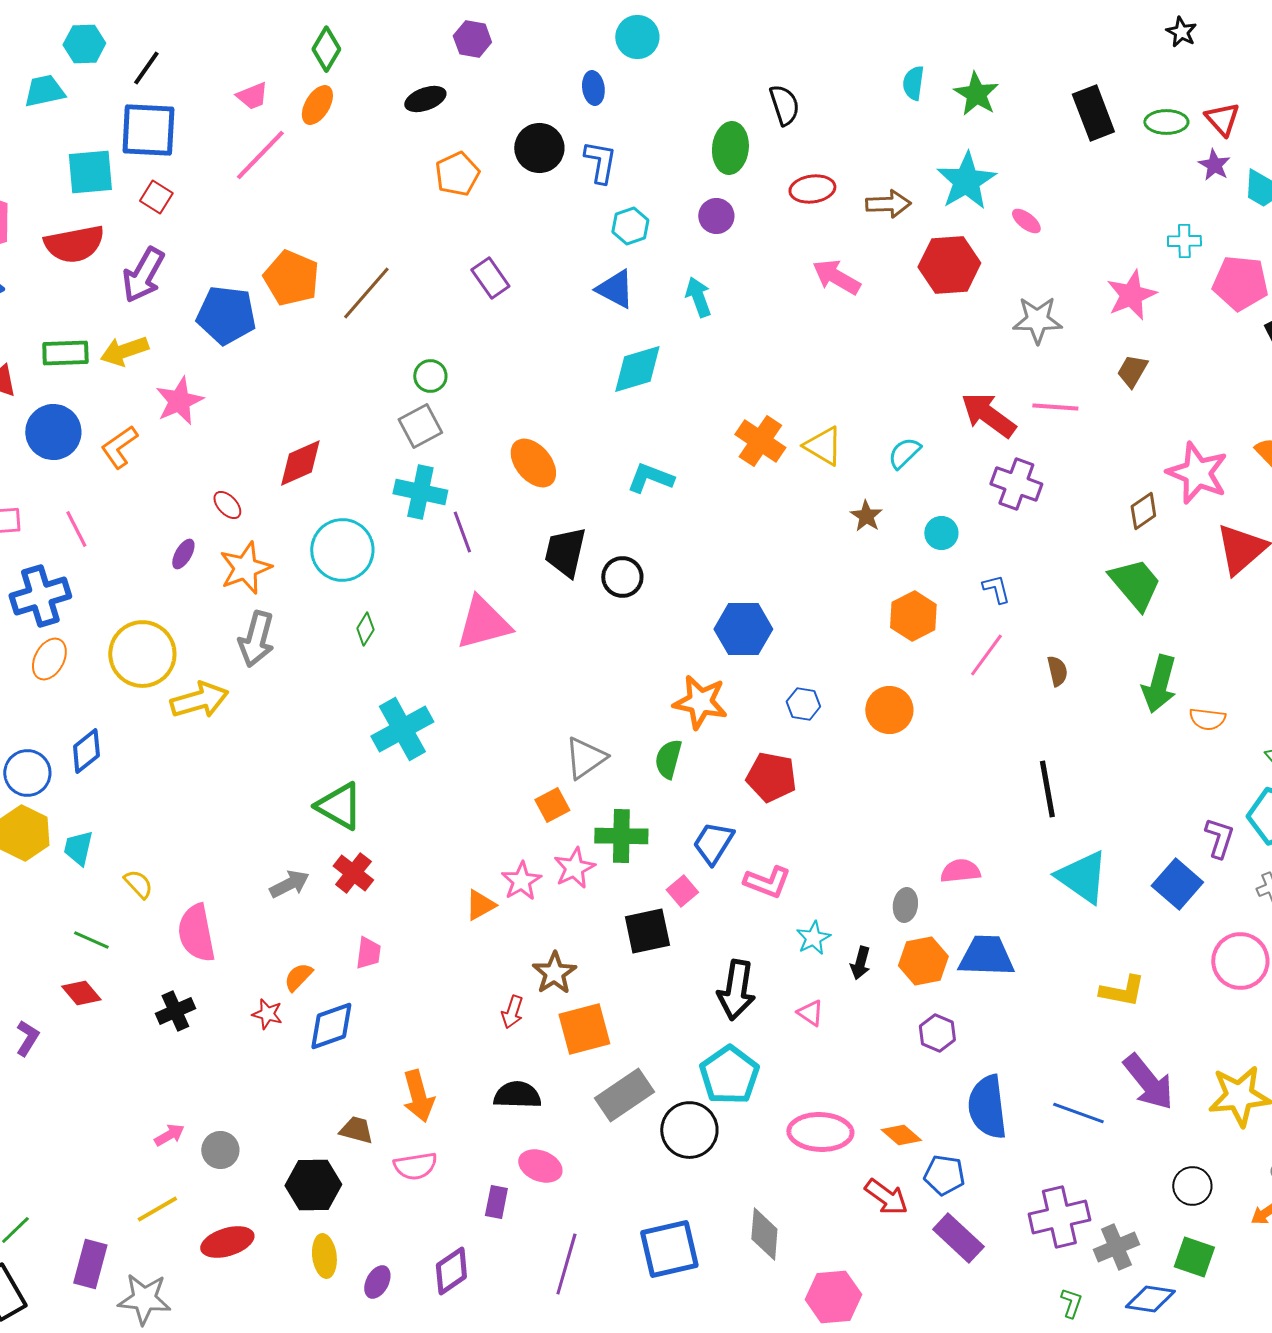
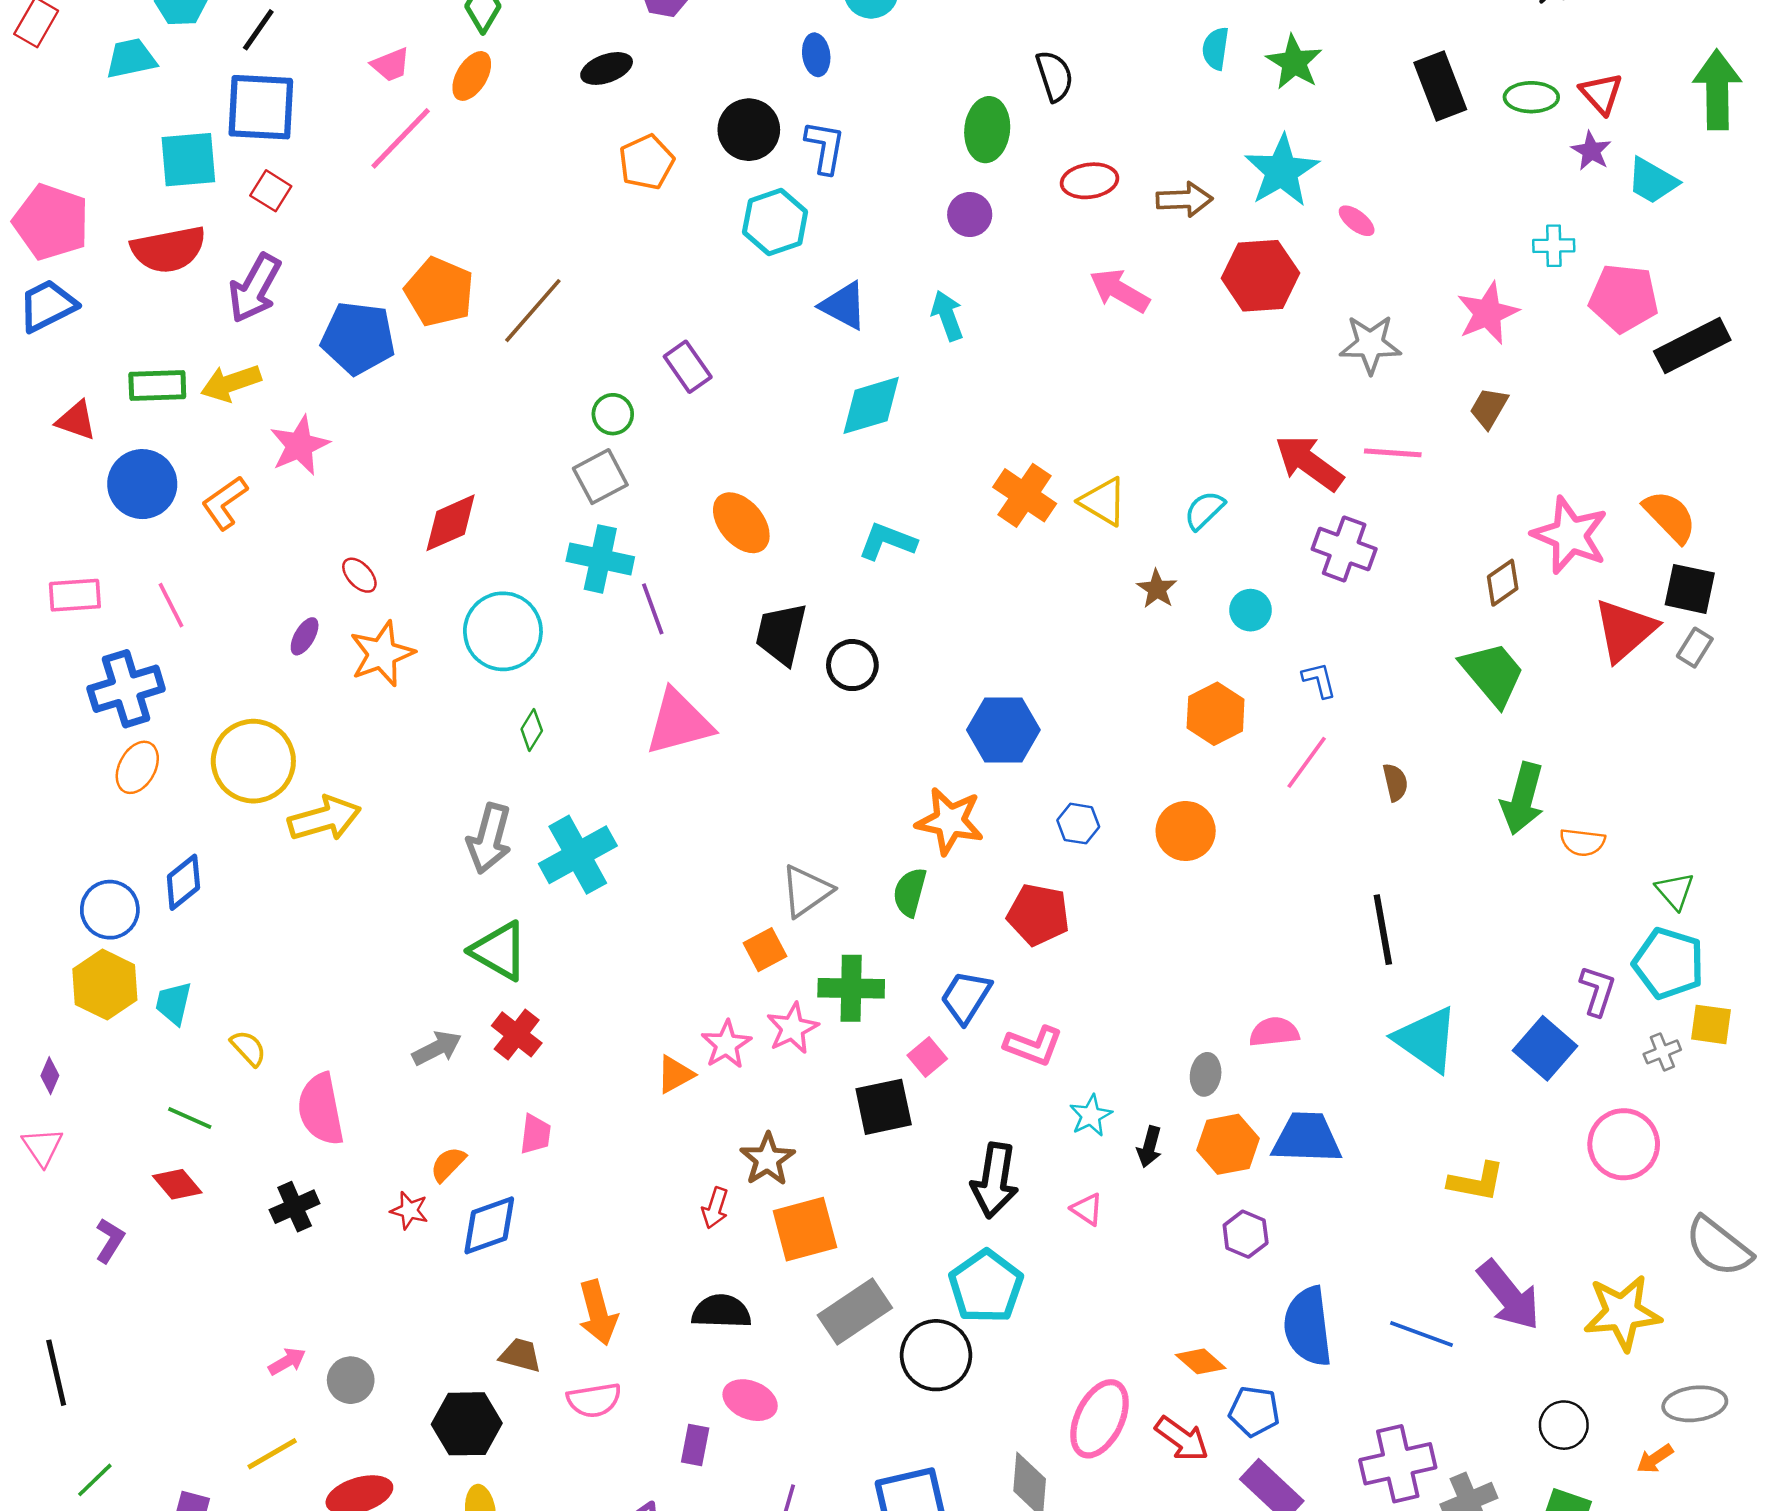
cyan hexagon: (630, 226) -> (775, 222), moved, size x1.4
purple rectangle: (490, 278) -> (688, 367), moved
gray arrow: (256, 639) -> (489, 839), moved
pink ellipse: (820, 1132) -> (1099, 1419), moved, turned -66

